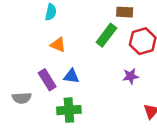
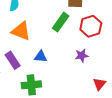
orange triangle: (58, 45) -> (21, 31), size x1.5
blue triangle: (71, 76) -> (41, 57), moved

